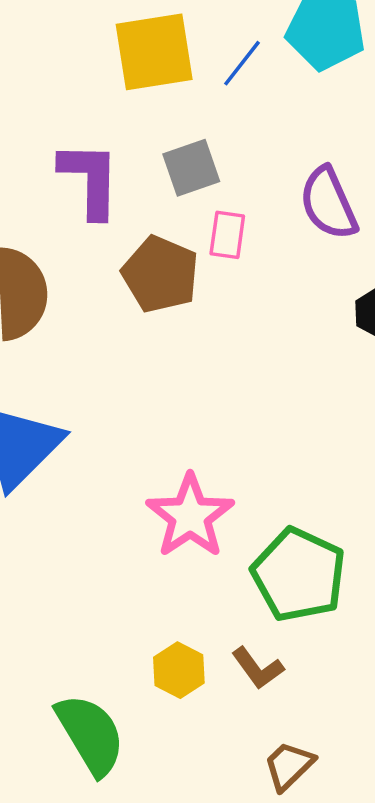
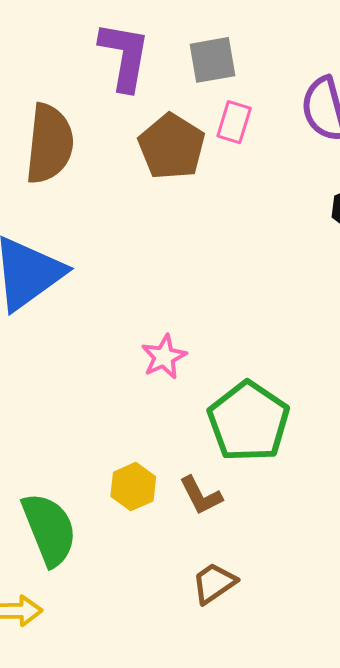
pink star: (190, 516) -> (164, 357), size x0.6

